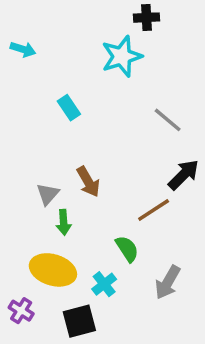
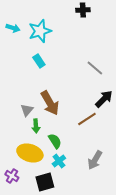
cyan star: (122, 56) -> (40, 31), moved
brown arrow: (88, 182) -> (50, 103), size x1.4
green semicircle: (127, 249) -> (55, 141), moved

